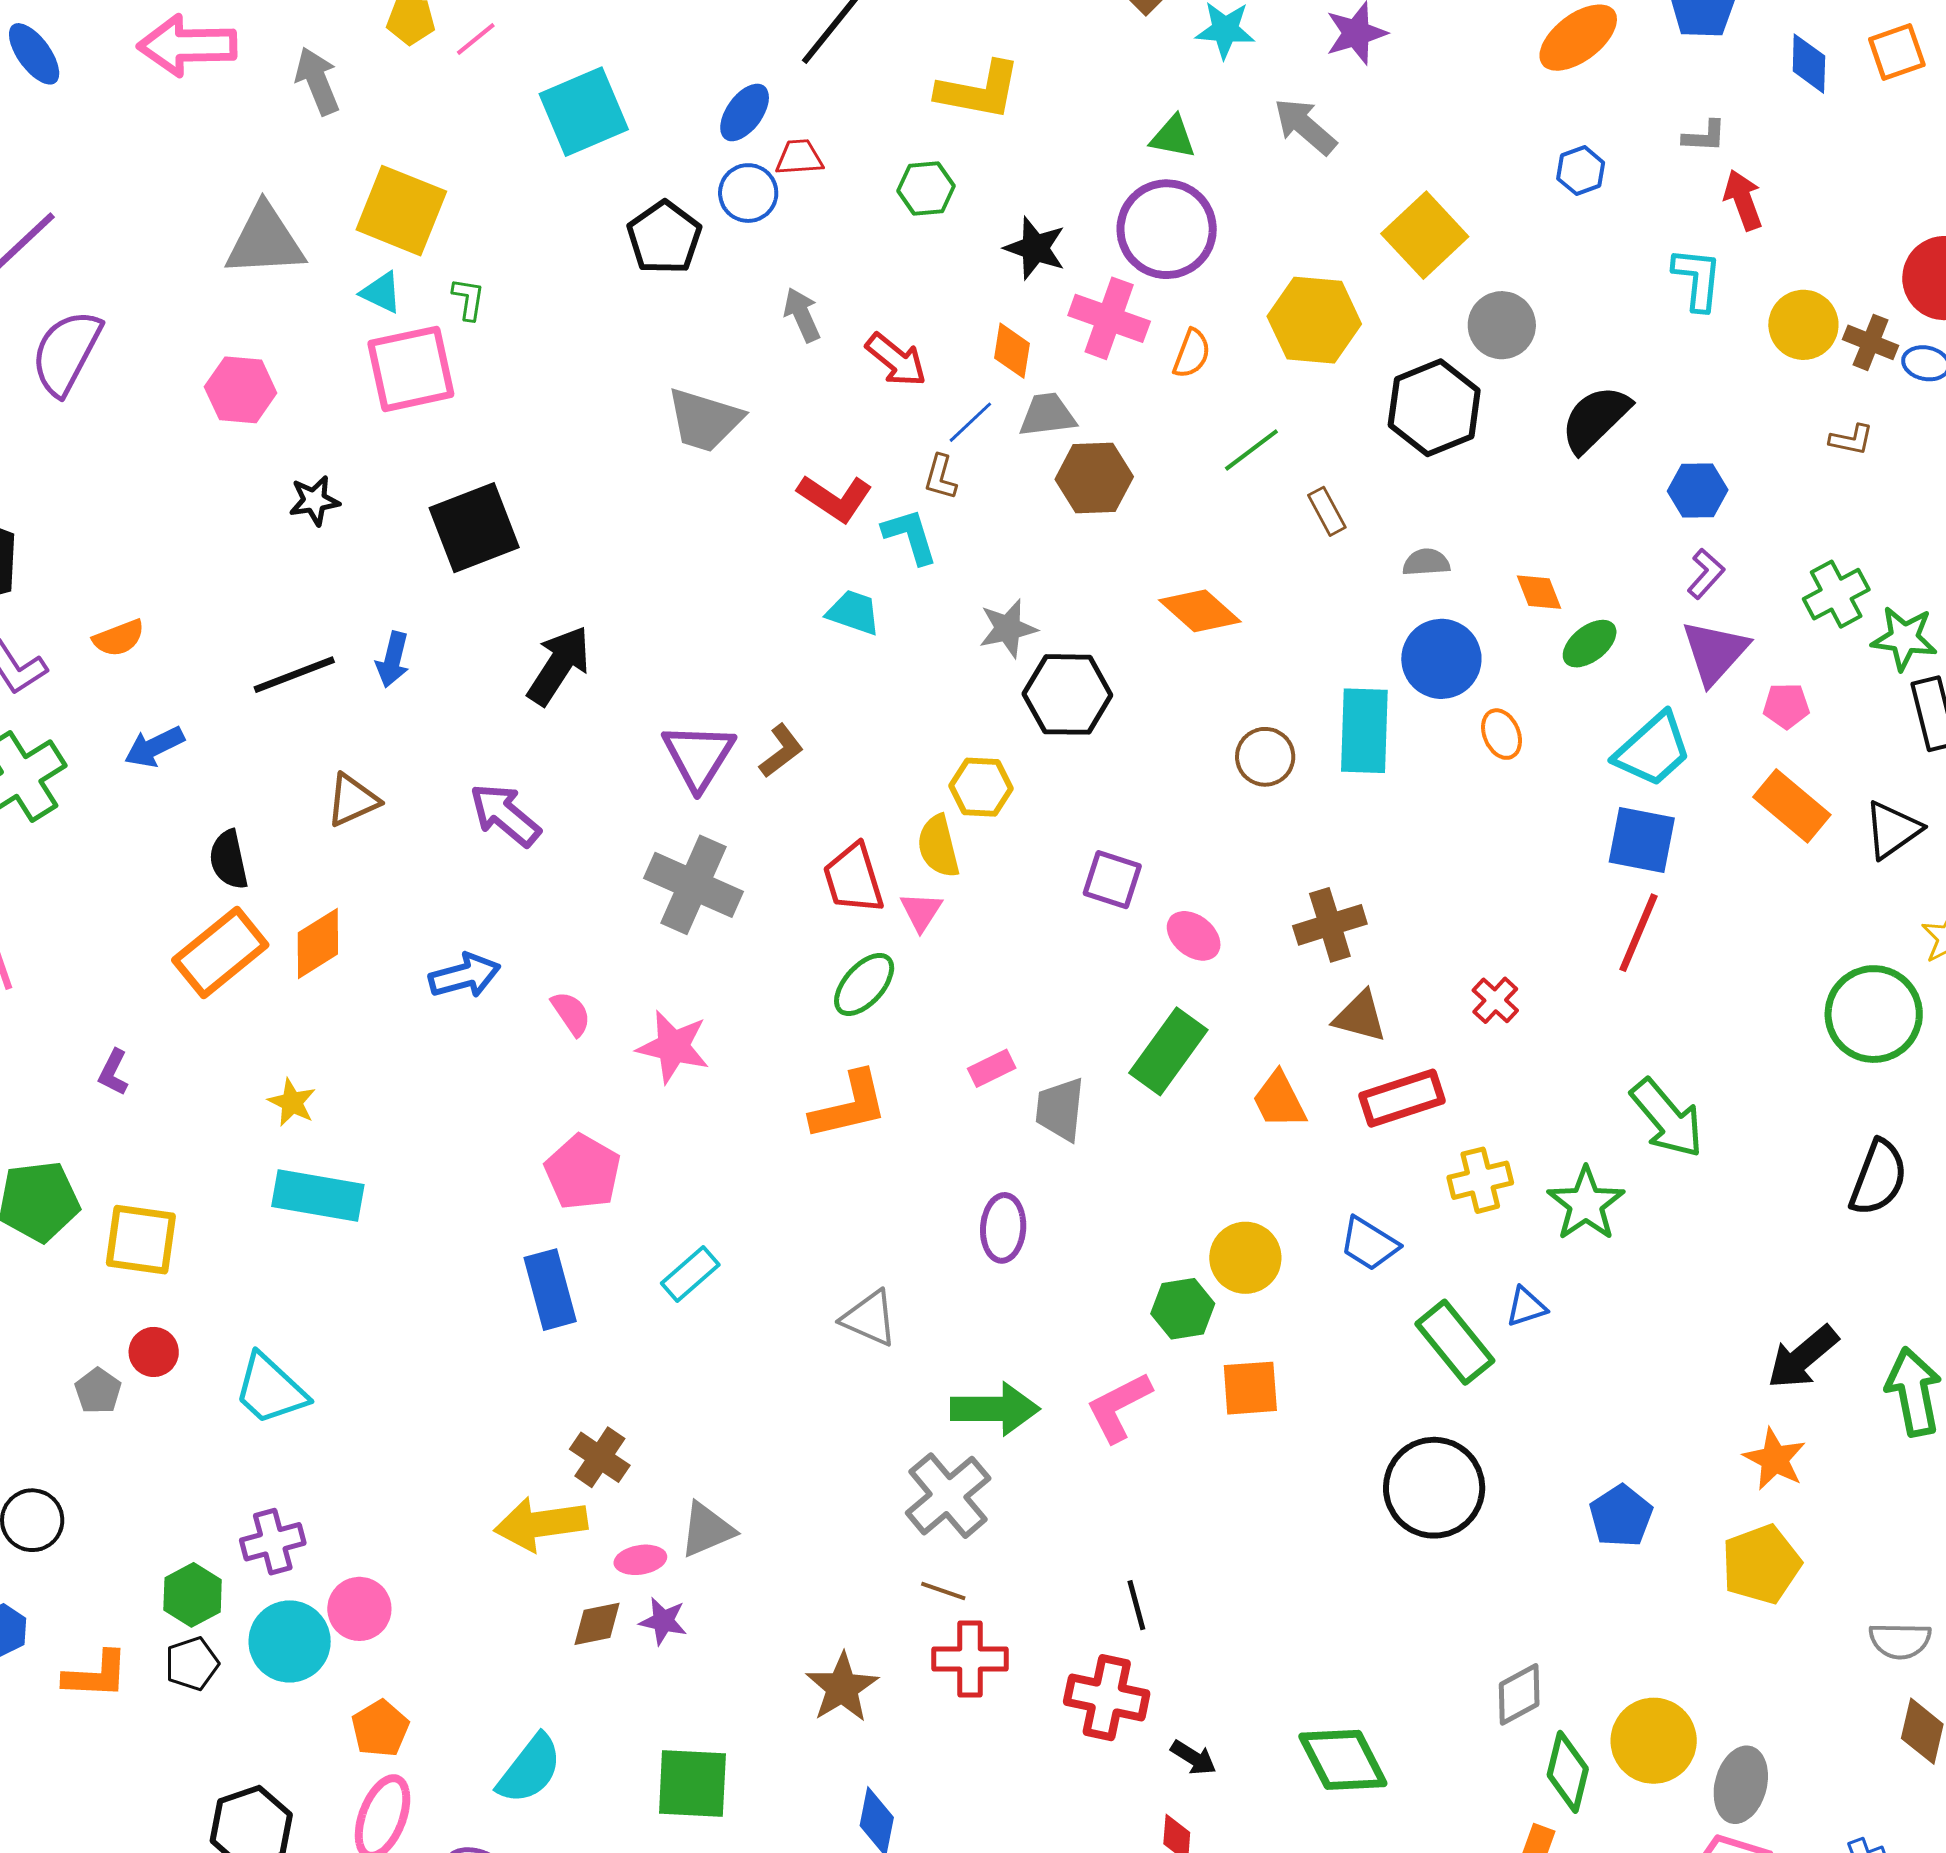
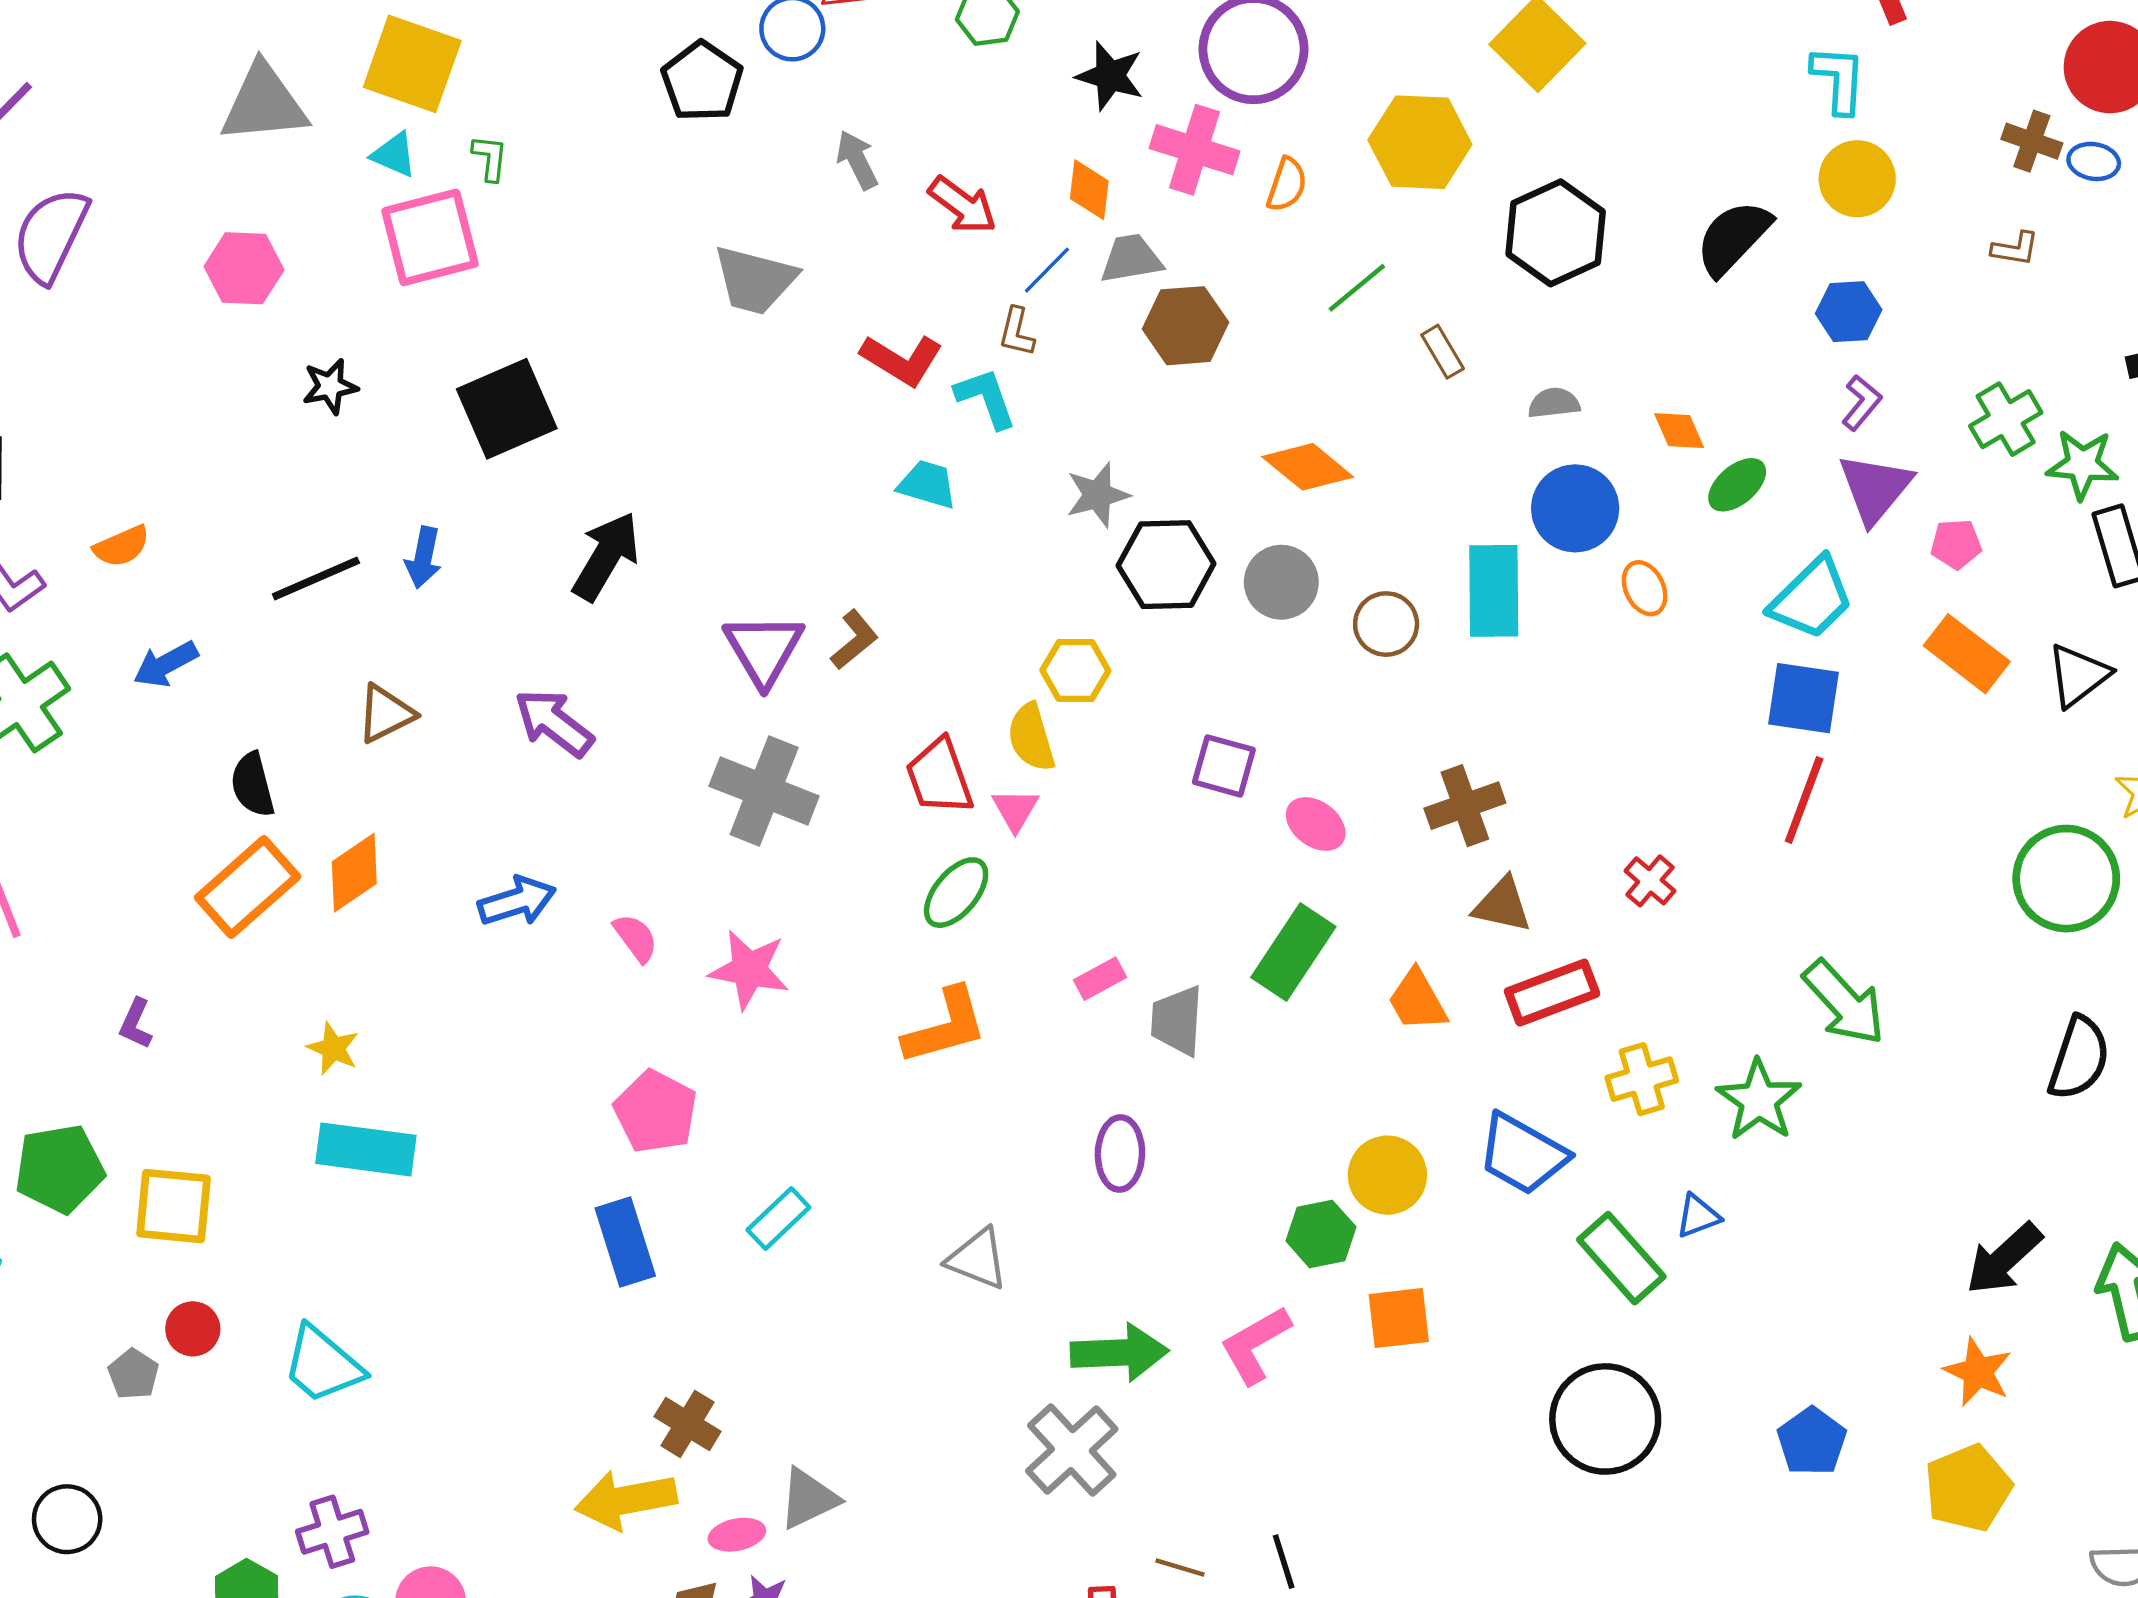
gray circle: (1502, 325) -> (1281, 582), moved
yellow circle: (1803, 325) -> (1857, 179), moved
blue trapezoid: (1369, 1244) -> (1523, 1154), size x1.4
brown line: (943, 1591) -> (1180, 1567), moved

